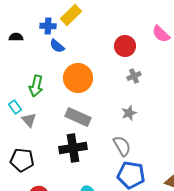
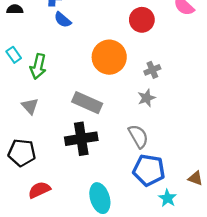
gray cross: (134, 76) -> (152, 70), moved
orange circle: (78, 78) -> (109, 57), moved
cyan rectangle: (15, 107) -> (14, 55), moved

